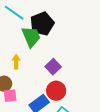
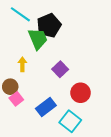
red circle: (56, 91) -> (81, 93), moved
pink square: (10, 96) -> (16, 99), turned -32

